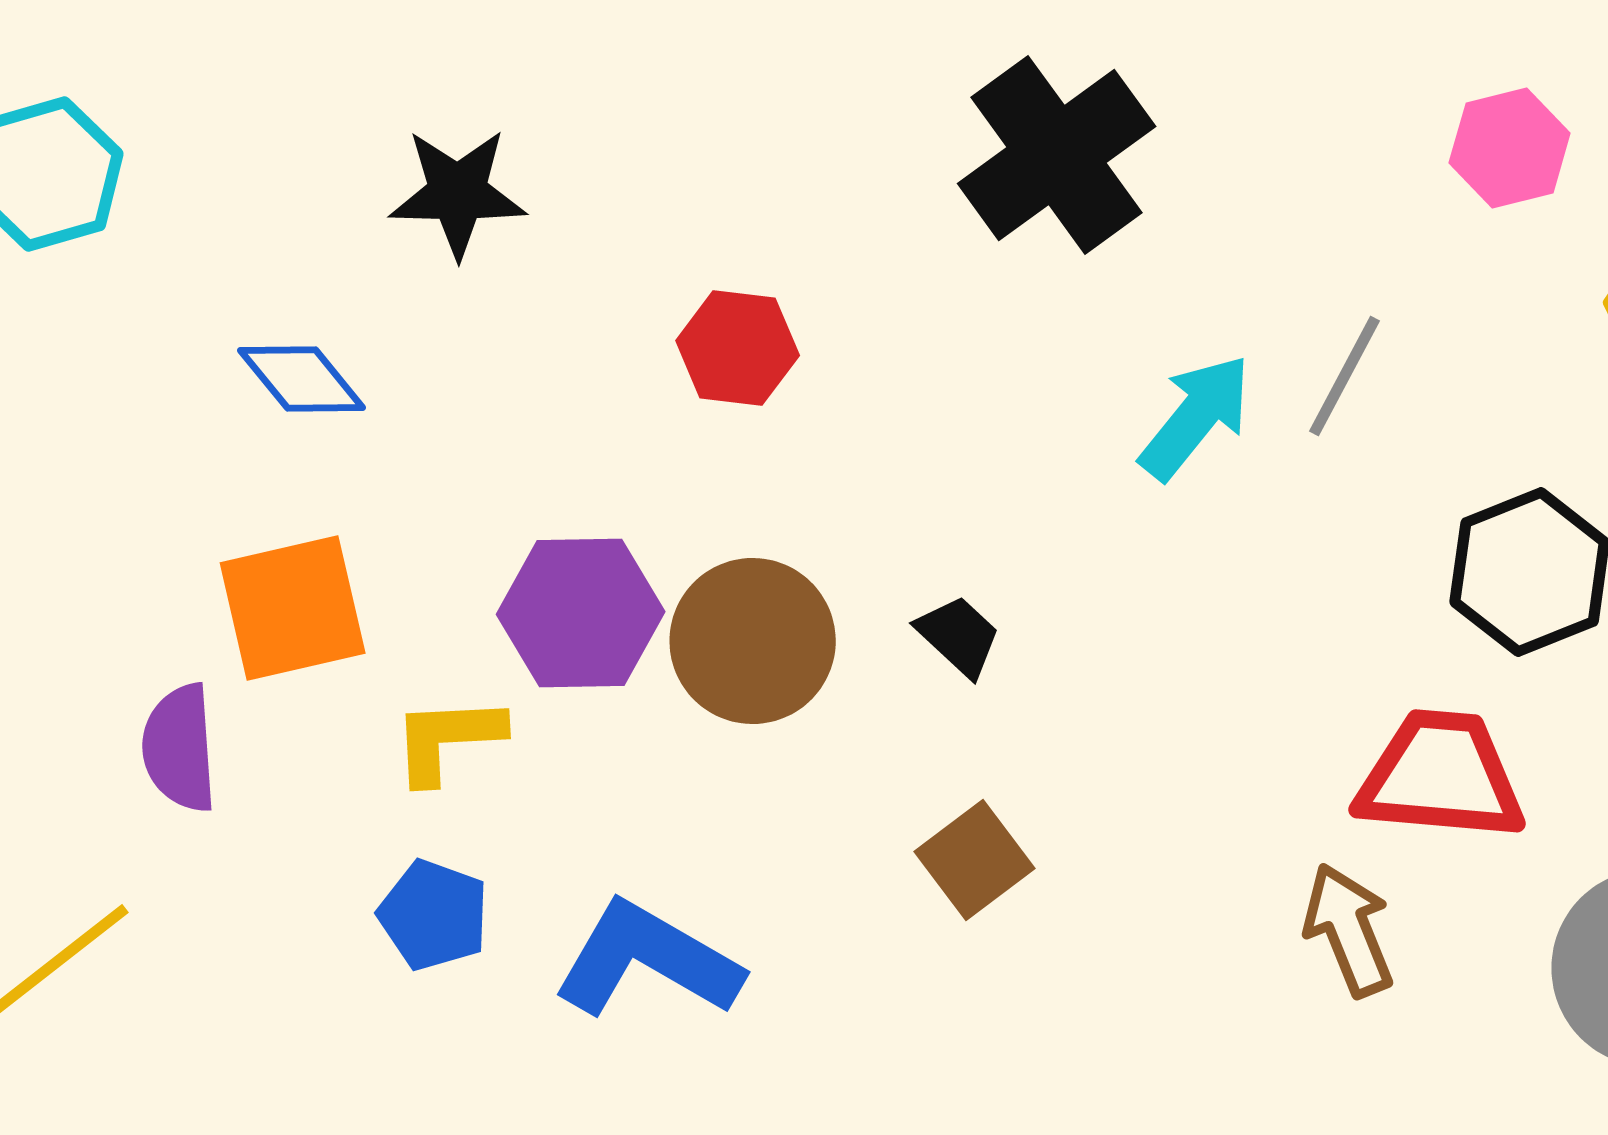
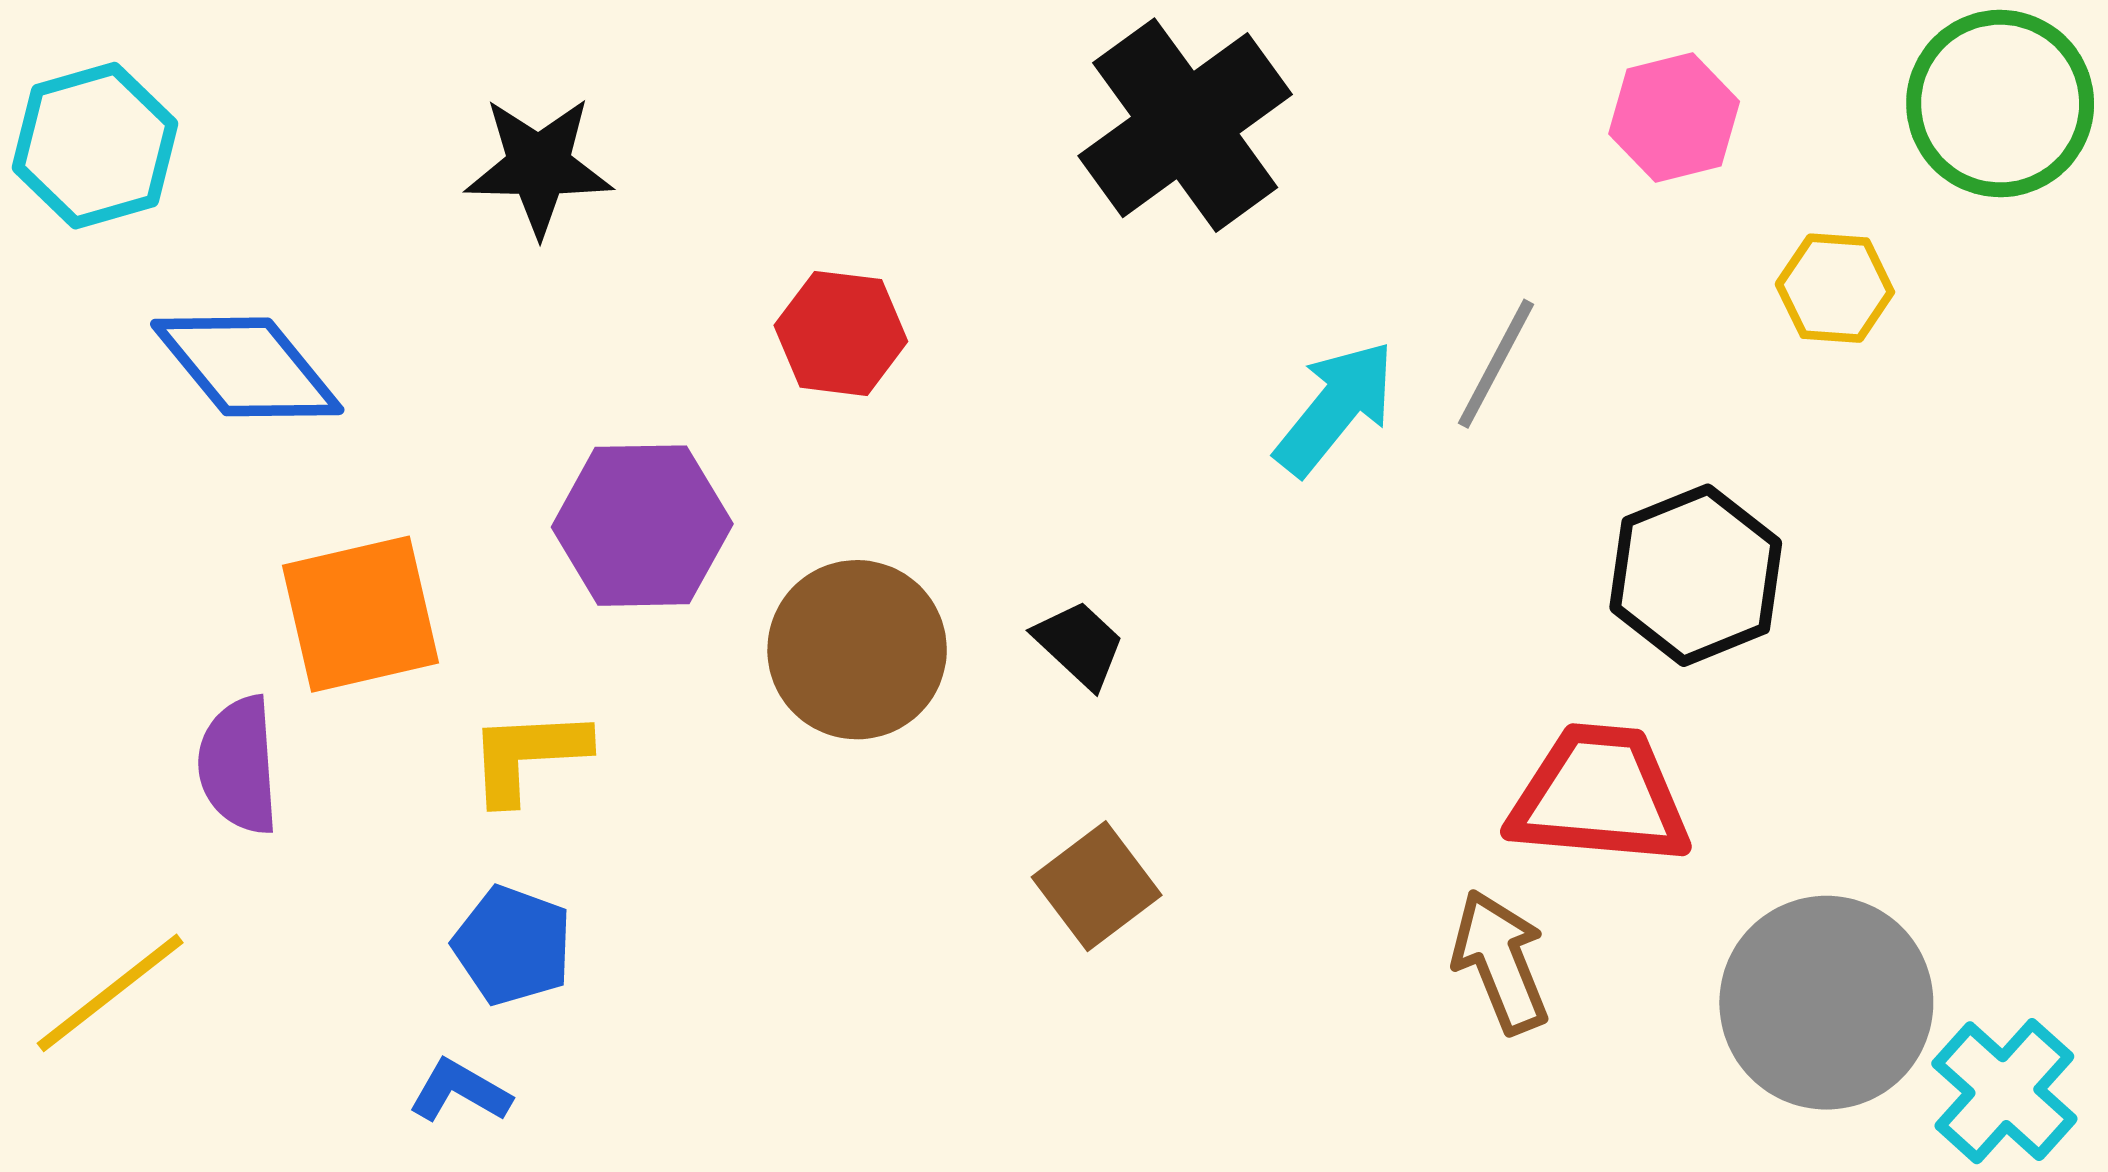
blue diamond: (302, 379) -> (247, 367), moved, size x1.4
purple hexagon: (581, 613) -> (642, 526), moved
blue L-shape: (648, 960) -> (460, 1091), moved, size x0.5

